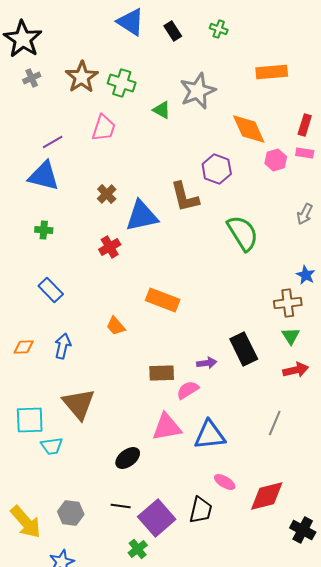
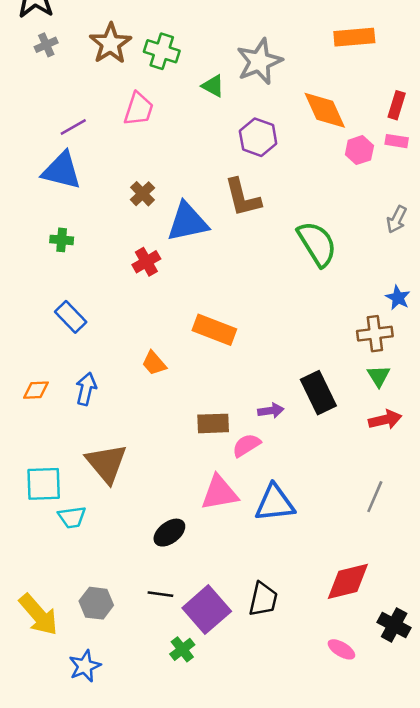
purple hexagon: (217, 169) -> (258, 137), moved
gray line: (275, 423) -> (375, 497), moved
pink ellipse: (225, 482) -> (341, 649), moved

